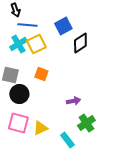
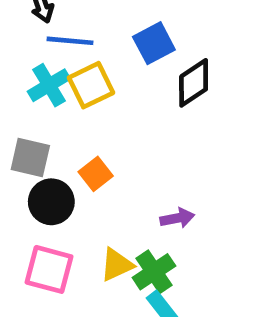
orange square: (41, 74) -> (96, 174), moved, turned 32
green cross: (86, 123) -> (154, 272), moved
yellow triangle: (40, 128) -> (117, 265), moved

